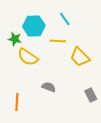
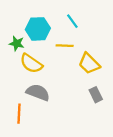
gray semicircle: (49, 87) -> (38, 92), moved, size x1.5
gray rectangle: (91, 95) -> (96, 95), moved

